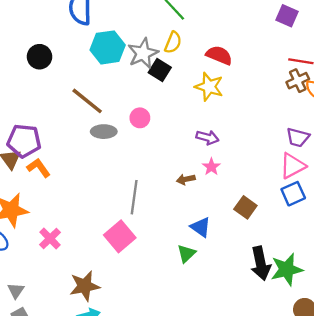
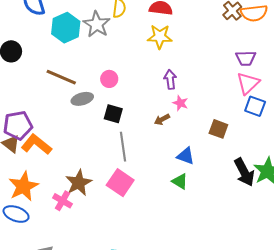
black square: (160, 70) -> (113, 114), moved
purple arrow: (207, 137) -> (170, 79), turned -96
orange L-shape: (39, 168) -> (36, 144), size x1.4
blue square: (293, 194) -> (255, 106), turned -30
green triangle: (186, 254) -> (180, 181), turned -30
brown star: (85, 286) -> (79, 183), moved

